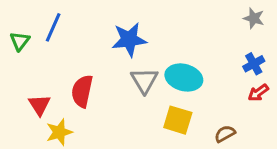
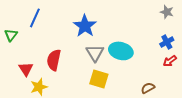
blue star: (129, 40) -> (85, 26), turned -30
green triangle: (20, 41) -> (11, 35), moved
yellow square: (178, 120) -> (99, 79), moved

